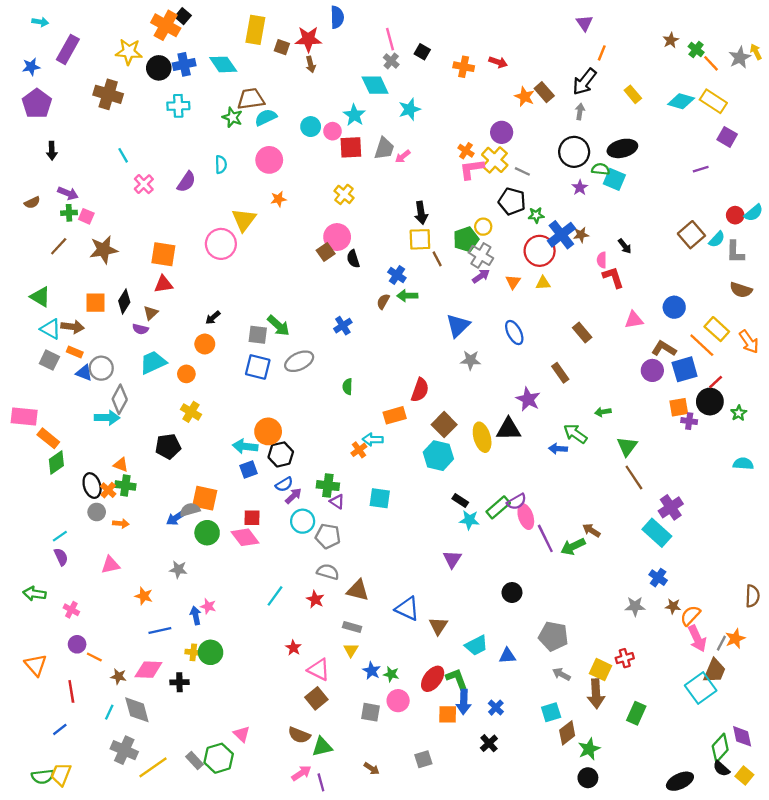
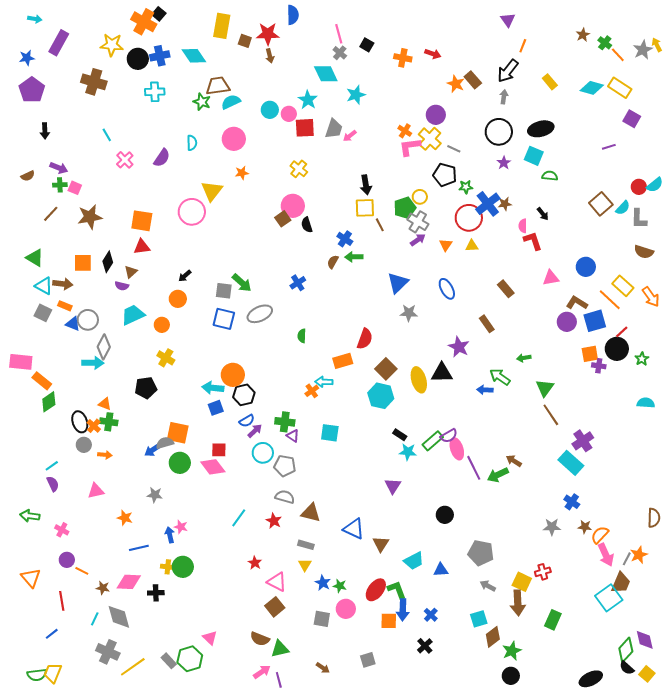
green semicircle: (601, 169) -> (550, 176), moved

